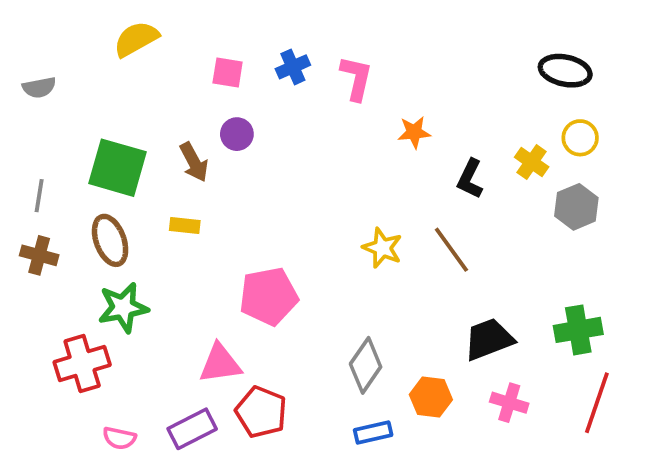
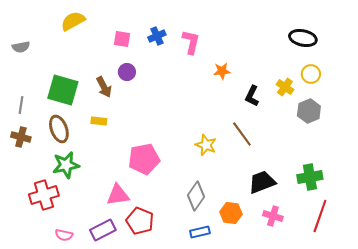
yellow star: (382, 248) -> (206, 145), moved

